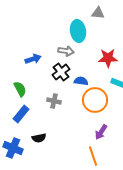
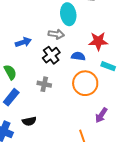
blue semicircle: (81, 81) -> (78, 56), moved
purple arrow: (101, 132) -> (101, 115), moved

